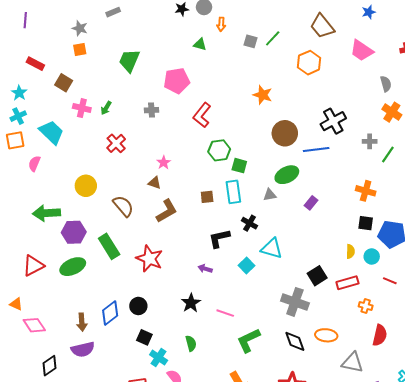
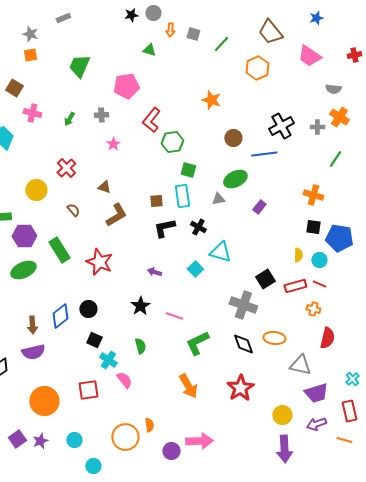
gray square: (250, 41) -> (193, 34), moved
gray semicircle: (386, 84) -> (333, 89), turned 112
green arrow: (106, 108) -> (69, 119), moved
brown circle: (285, 133) -> (233, 138), size x0.7
gray cross: (370, 141) -> (317, 127), moved
red cross: (116, 143) -> (66, 168), moved
green hexagon: (219, 150) -> (172, 142), moved
pink star: (164, 163) -> (113, 144), moved
brown semicircle: (123, 206) -> (73, 210), size x0.6
black L-shape: (219, 238) -> (164, 228), moved
red line: (390, 281) -> (319, 284), moved

